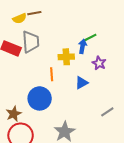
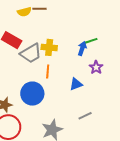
gray trapezoid: (31, 42) -> (31, 53), moved, turned 55
yellow cross: (66, 57) -> (49, 47), moved
gray line: (107, 112) -> (85, 116), moved

